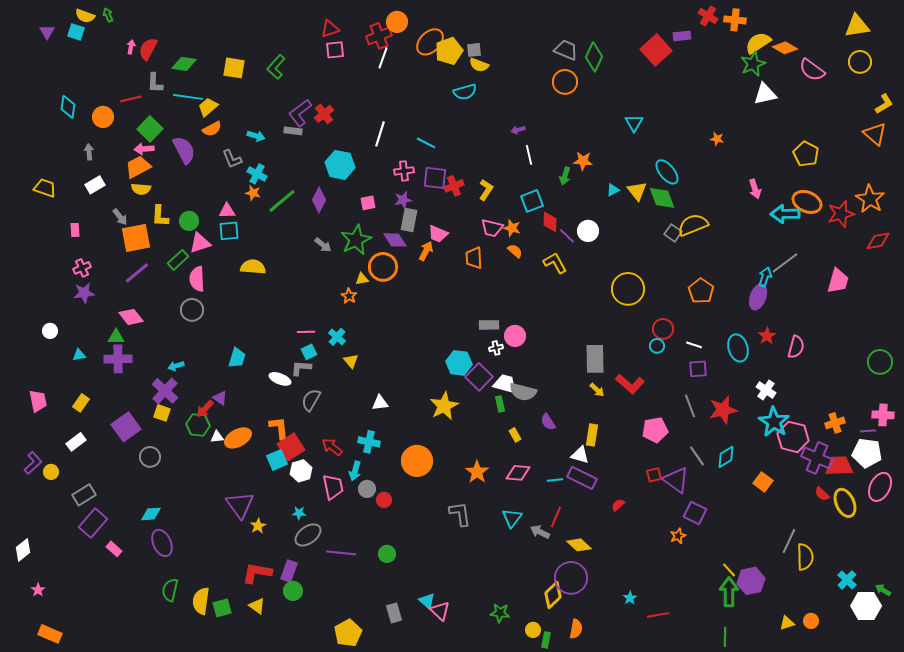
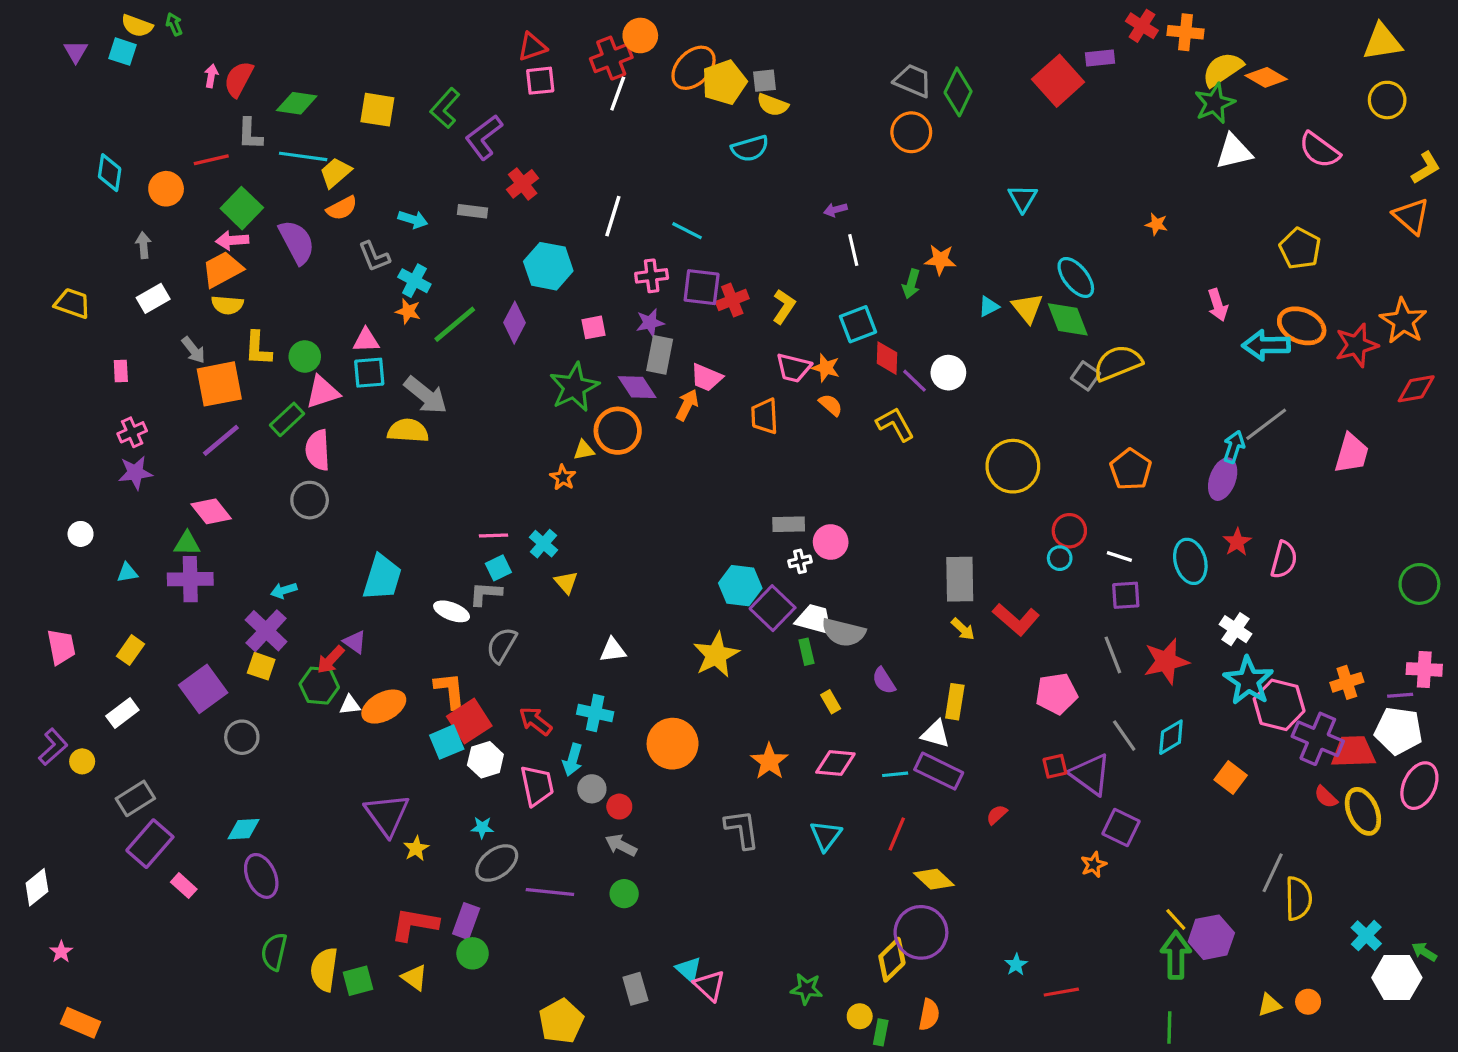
pink semicircle: (812, 70) -> (1319, 150), moved
purple L-shape: (300, 113) -> (484, 137), moved
gray arrow: (323, 245) -> (426, 395), moved, size x1.6
cyan trapezoid: (237, 358) -> (382, 577), size x1.4
gray arrow: (540, 532) -> (621, 845), moved

